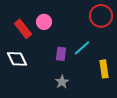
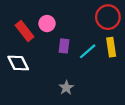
purple rectangle: (61, 54) -> (64, 46), moved
yellow rectangle: (104, 69) -> (111, 47), moved

